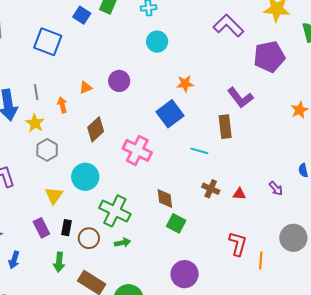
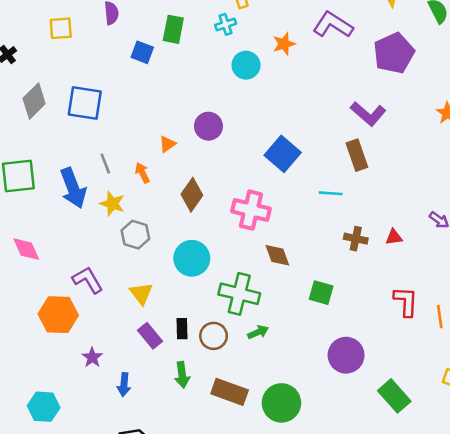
blue square: (48, 42) -> (85, 103), moved
orange star: (185, 84) -> (284, 44), moved
yellow triangle: (54, 196) -> (141, 293), moved
brown diamond: (165, 199) -> (277, 255), moved

